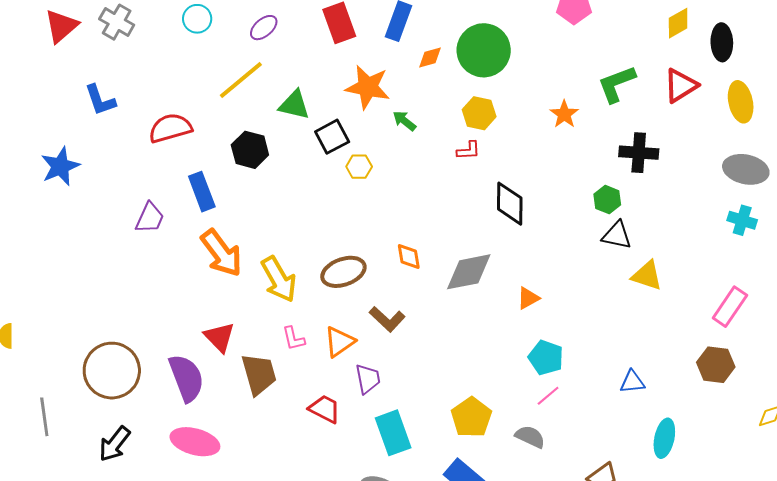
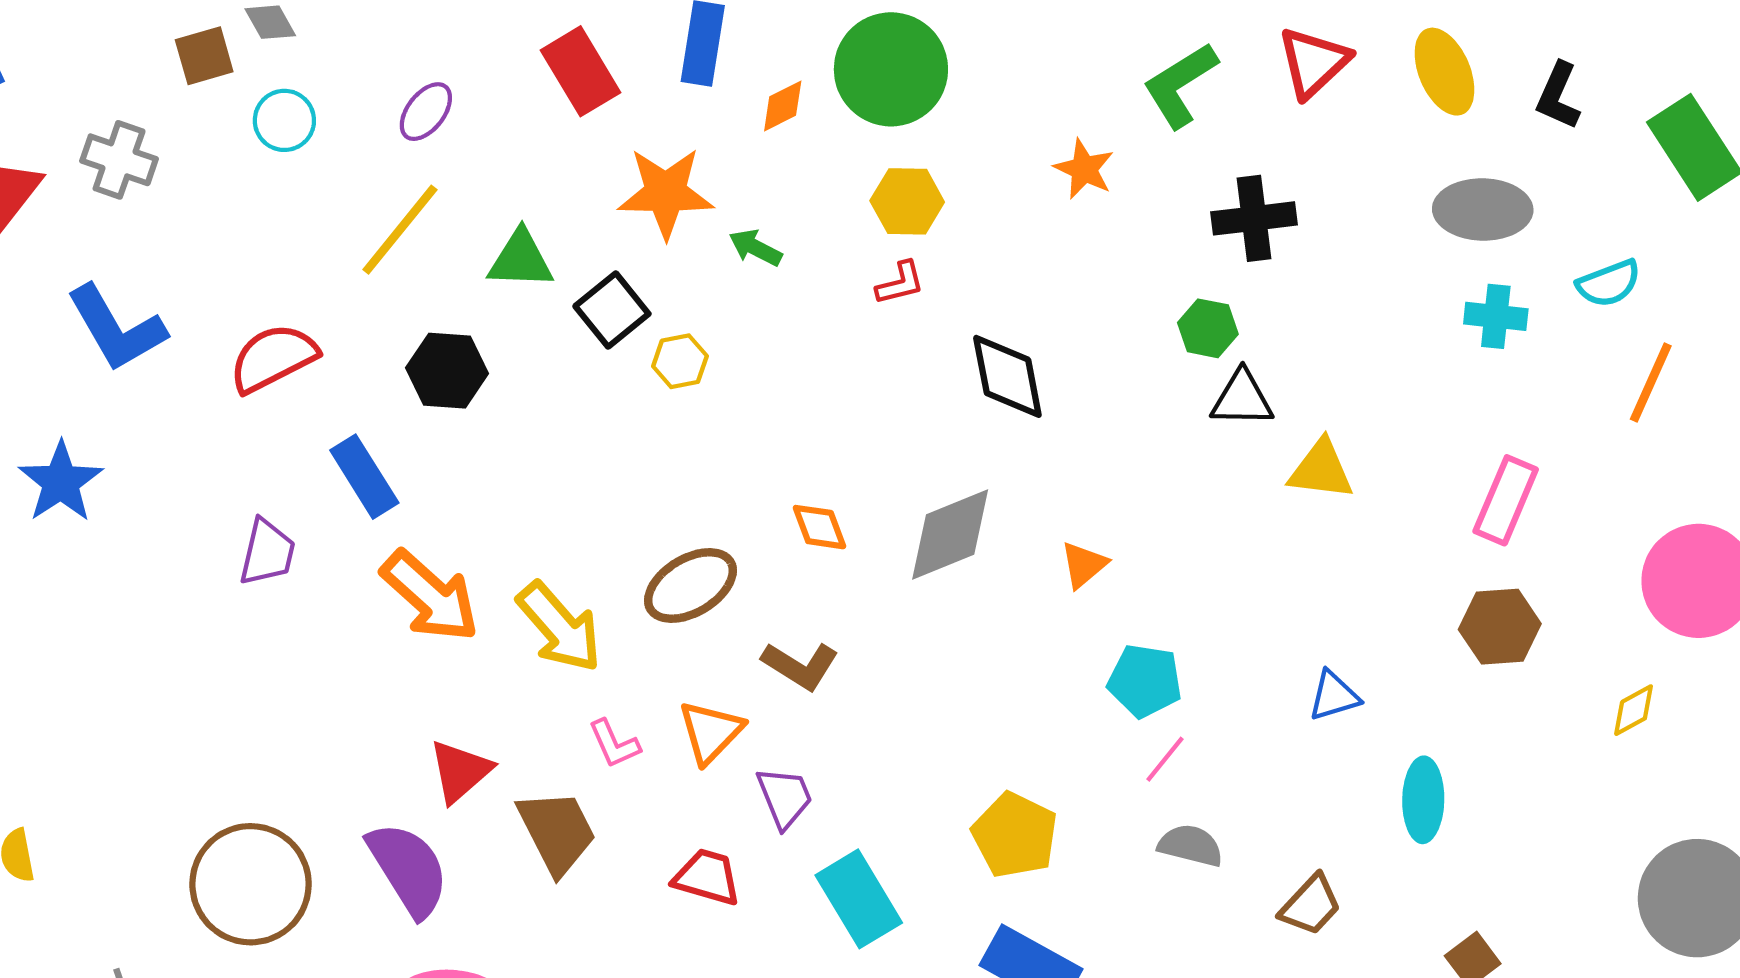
blue L-shape: (100, 100) -> (116, 328), size x1.4
red triangle: (219, 337) -> (460, 771), turned 44
gray semicircle: (530, 437) -> (1191, 845), moved

